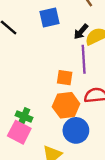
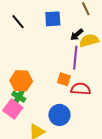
orange square: (65, 78) -> (64, 79), moved
orange hexagon: (66, 105) -> (21, 81), moved

